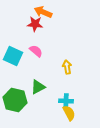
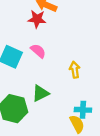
cyan cross: (66, 101) -> (83, 110), moved

